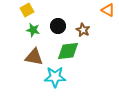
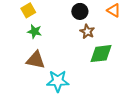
black circle: (58, 26) -> (80, 11), moved
green diamond: (68, 51) -> (101, 54), moved

